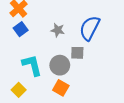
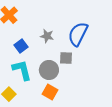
blue square: (21, 29) -> (21, 46), moved

